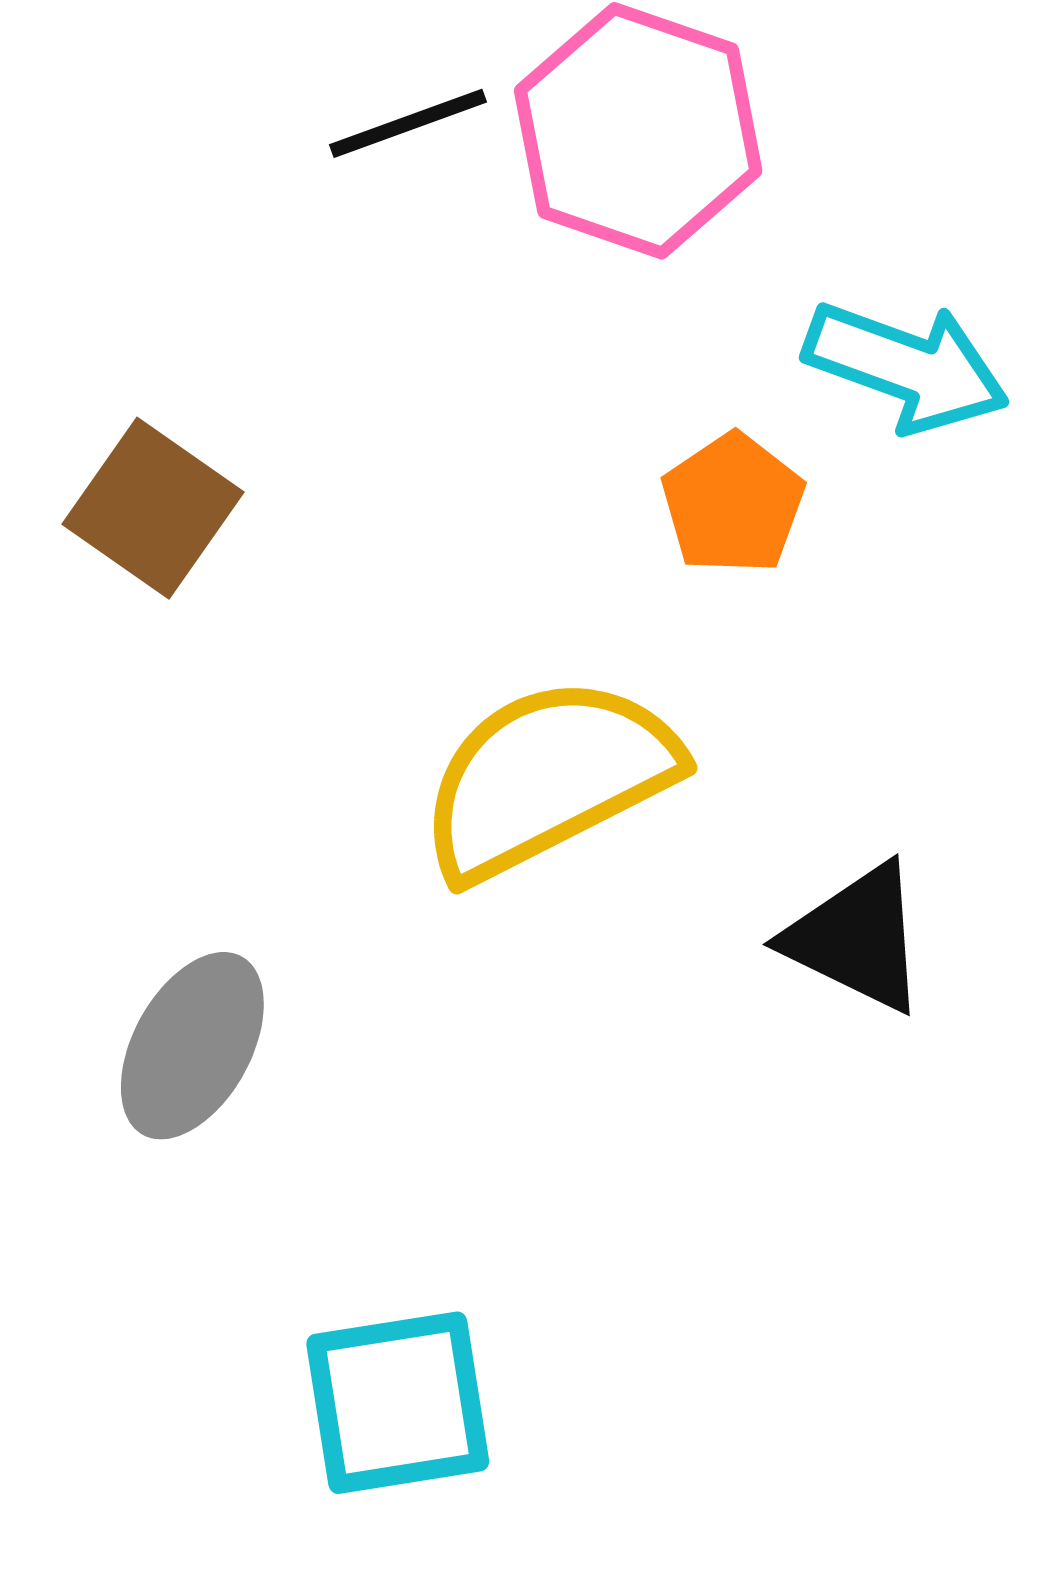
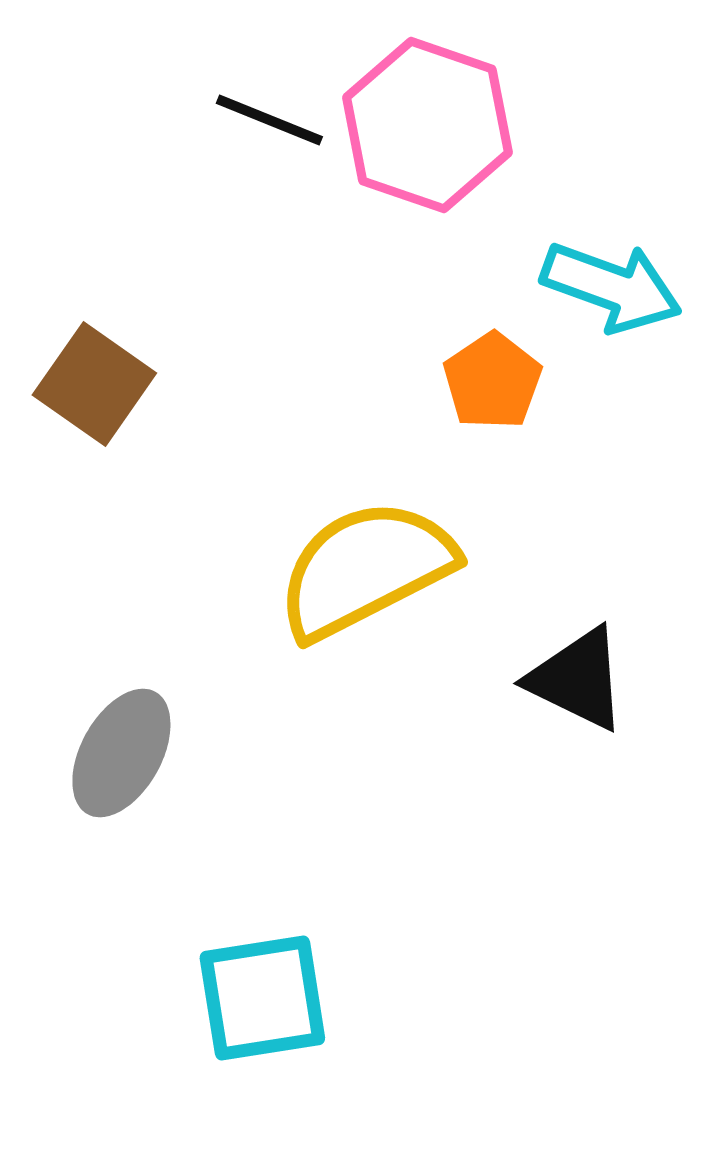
black line: (408, 123) -> (269, 120), turned 42

